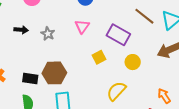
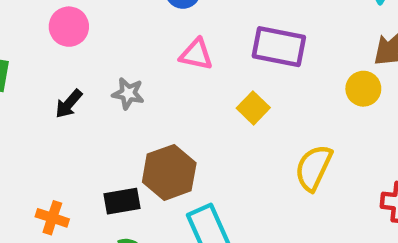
pink triangle: (82, 26) -> (196, 54), turned -35
black arrow: (21, 30) -> (69, 104), turned 144
yellow circle: (133, 62) -> (363, 89), moved

